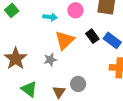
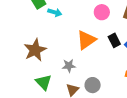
cyan arrow: (50, 17) -> (55, 12), moved
gray star: (50, 60) -> (69, 66), moved

